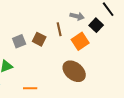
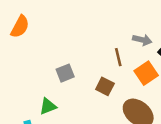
brown square: (39, 39) -> (105, 86), moved

